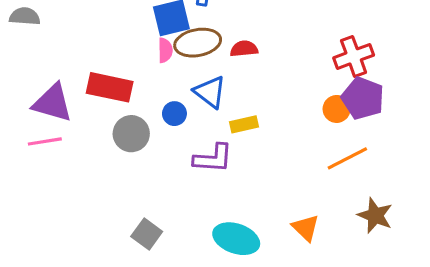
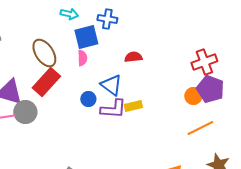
brown ellipse: (198, 43) -> (44, 53), moved, turned 68
red rectangle: (110, 87) -> (46, 82), turned -60
gray circle: (131, 134) -> (25, 112), moved
purple L-shape: (213, 158) -> (113, 109), moved

